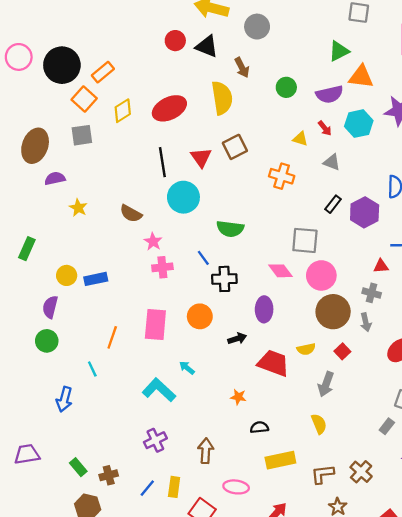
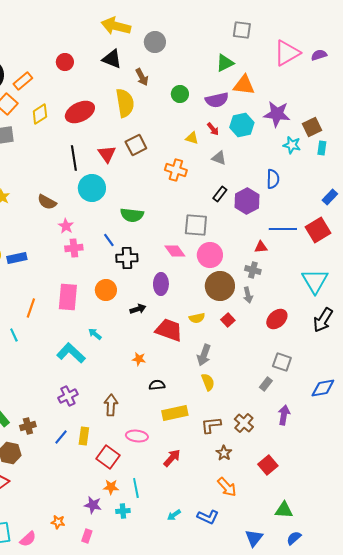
red circle: (175, 41) -> (65, 62), moved
gray arrow: (326, 384) -> (204, 355), moved

